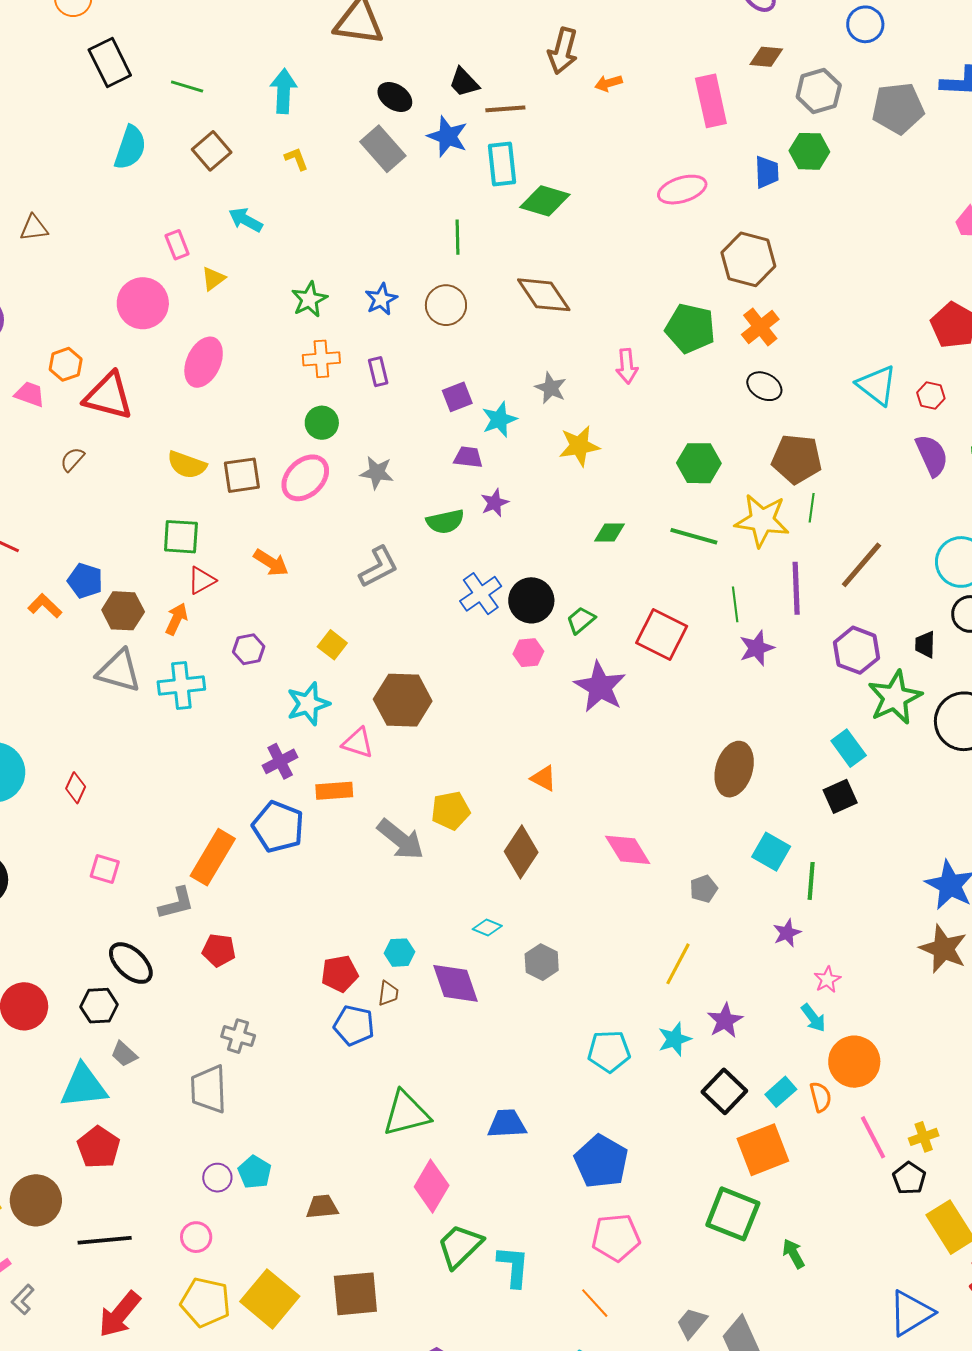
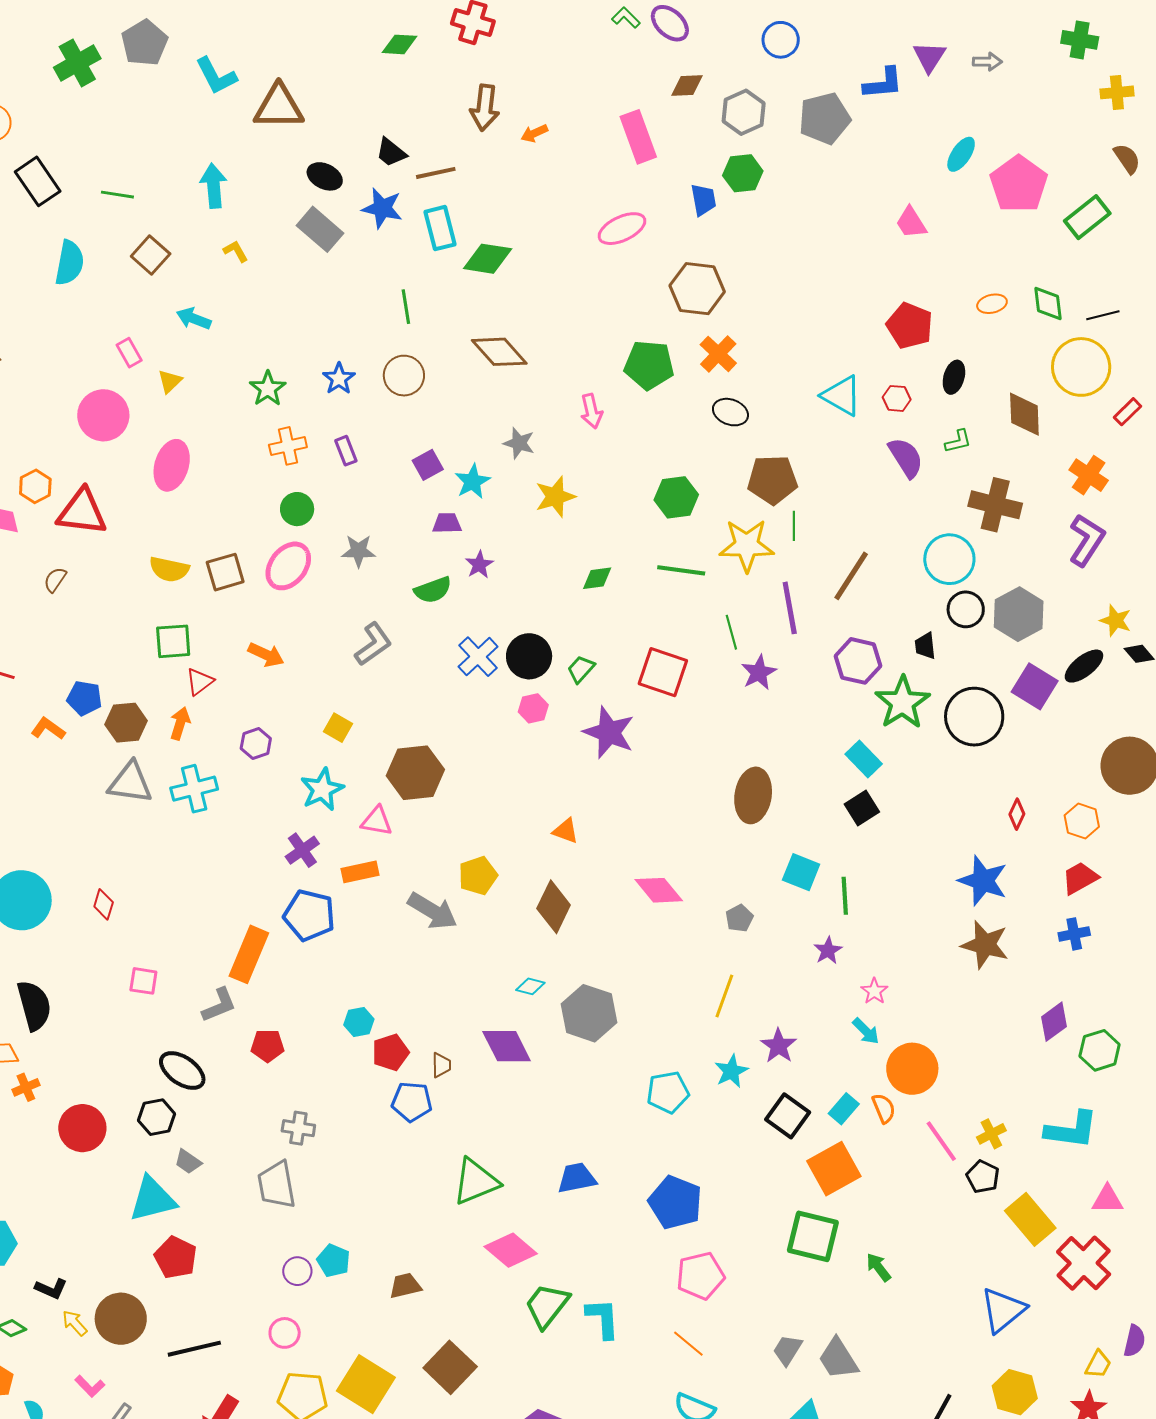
cyan hexagon: (400, 953) -> (359, 1022), moved
gray hexagon: (542, 962) -> (589, 1013), size x1.6
pink diamond: (432, 1186) -> (511, 1250), turned -72
brown square: (355, 1294) -> (450, 1367), turned -33

